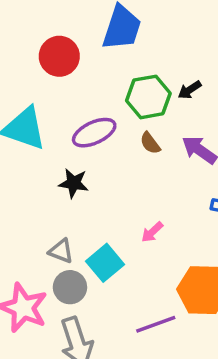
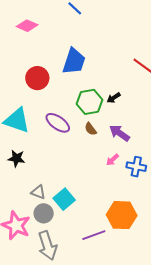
purple ellipse: (94, 133) -> (58, 123), turned 60
black star: (74, 183) -> (16, 158), moved
pink arrow: (152, 232) -> (112, 160), moved

